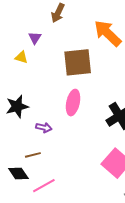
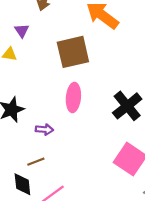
black diamond: (18, 173) -> (22, 184), turned 35

